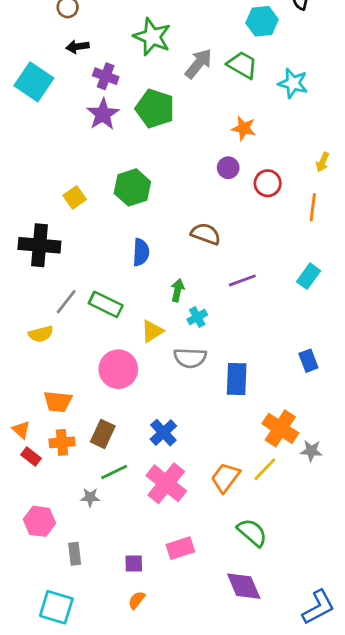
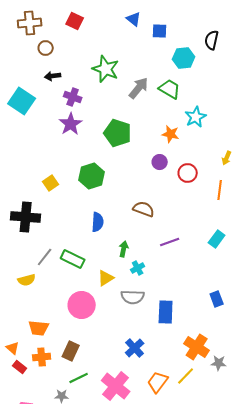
cyan star: (293, 83) -> (196, 117), moved, turned 30
green pentagon: (155, 109) -> (118, 133), moved
blue cross: (163, 433) -> (135, 348), moved

